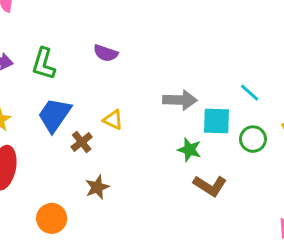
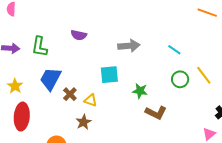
gray arrow: (180, 100) -> (129, 46), moved
yellow triangle: (113, 120) -> (91, 100), moved
cyan square: (216, 121) -> (109, 75), moved

